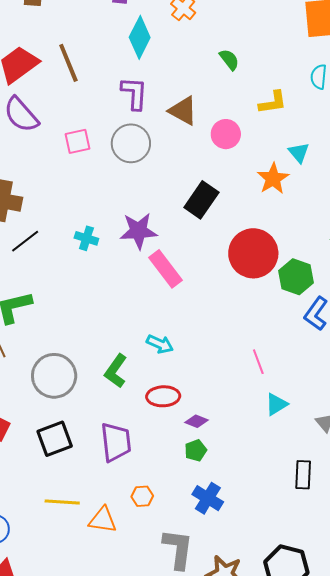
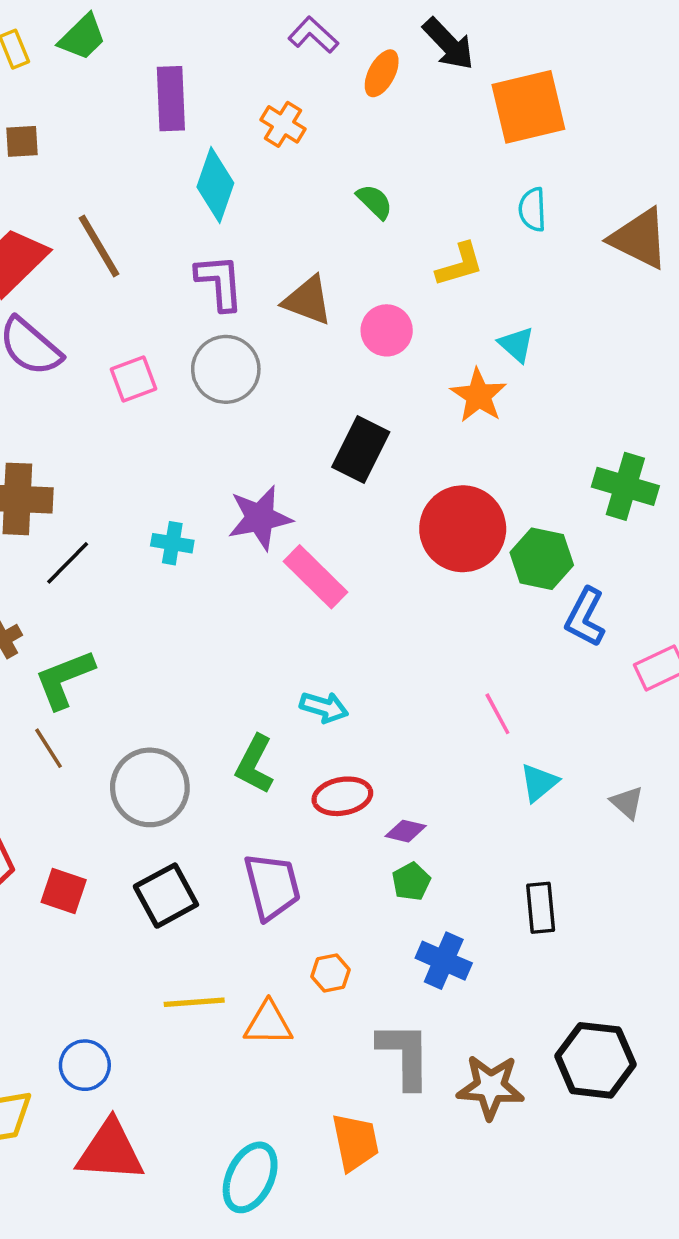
black rectangle: (303, 475) -> (541, 908), moved

